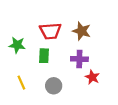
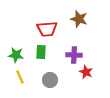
brown star: (82, 31) -> (79, 19), moved
green star: (17, 45) -> (16, 55), moved

